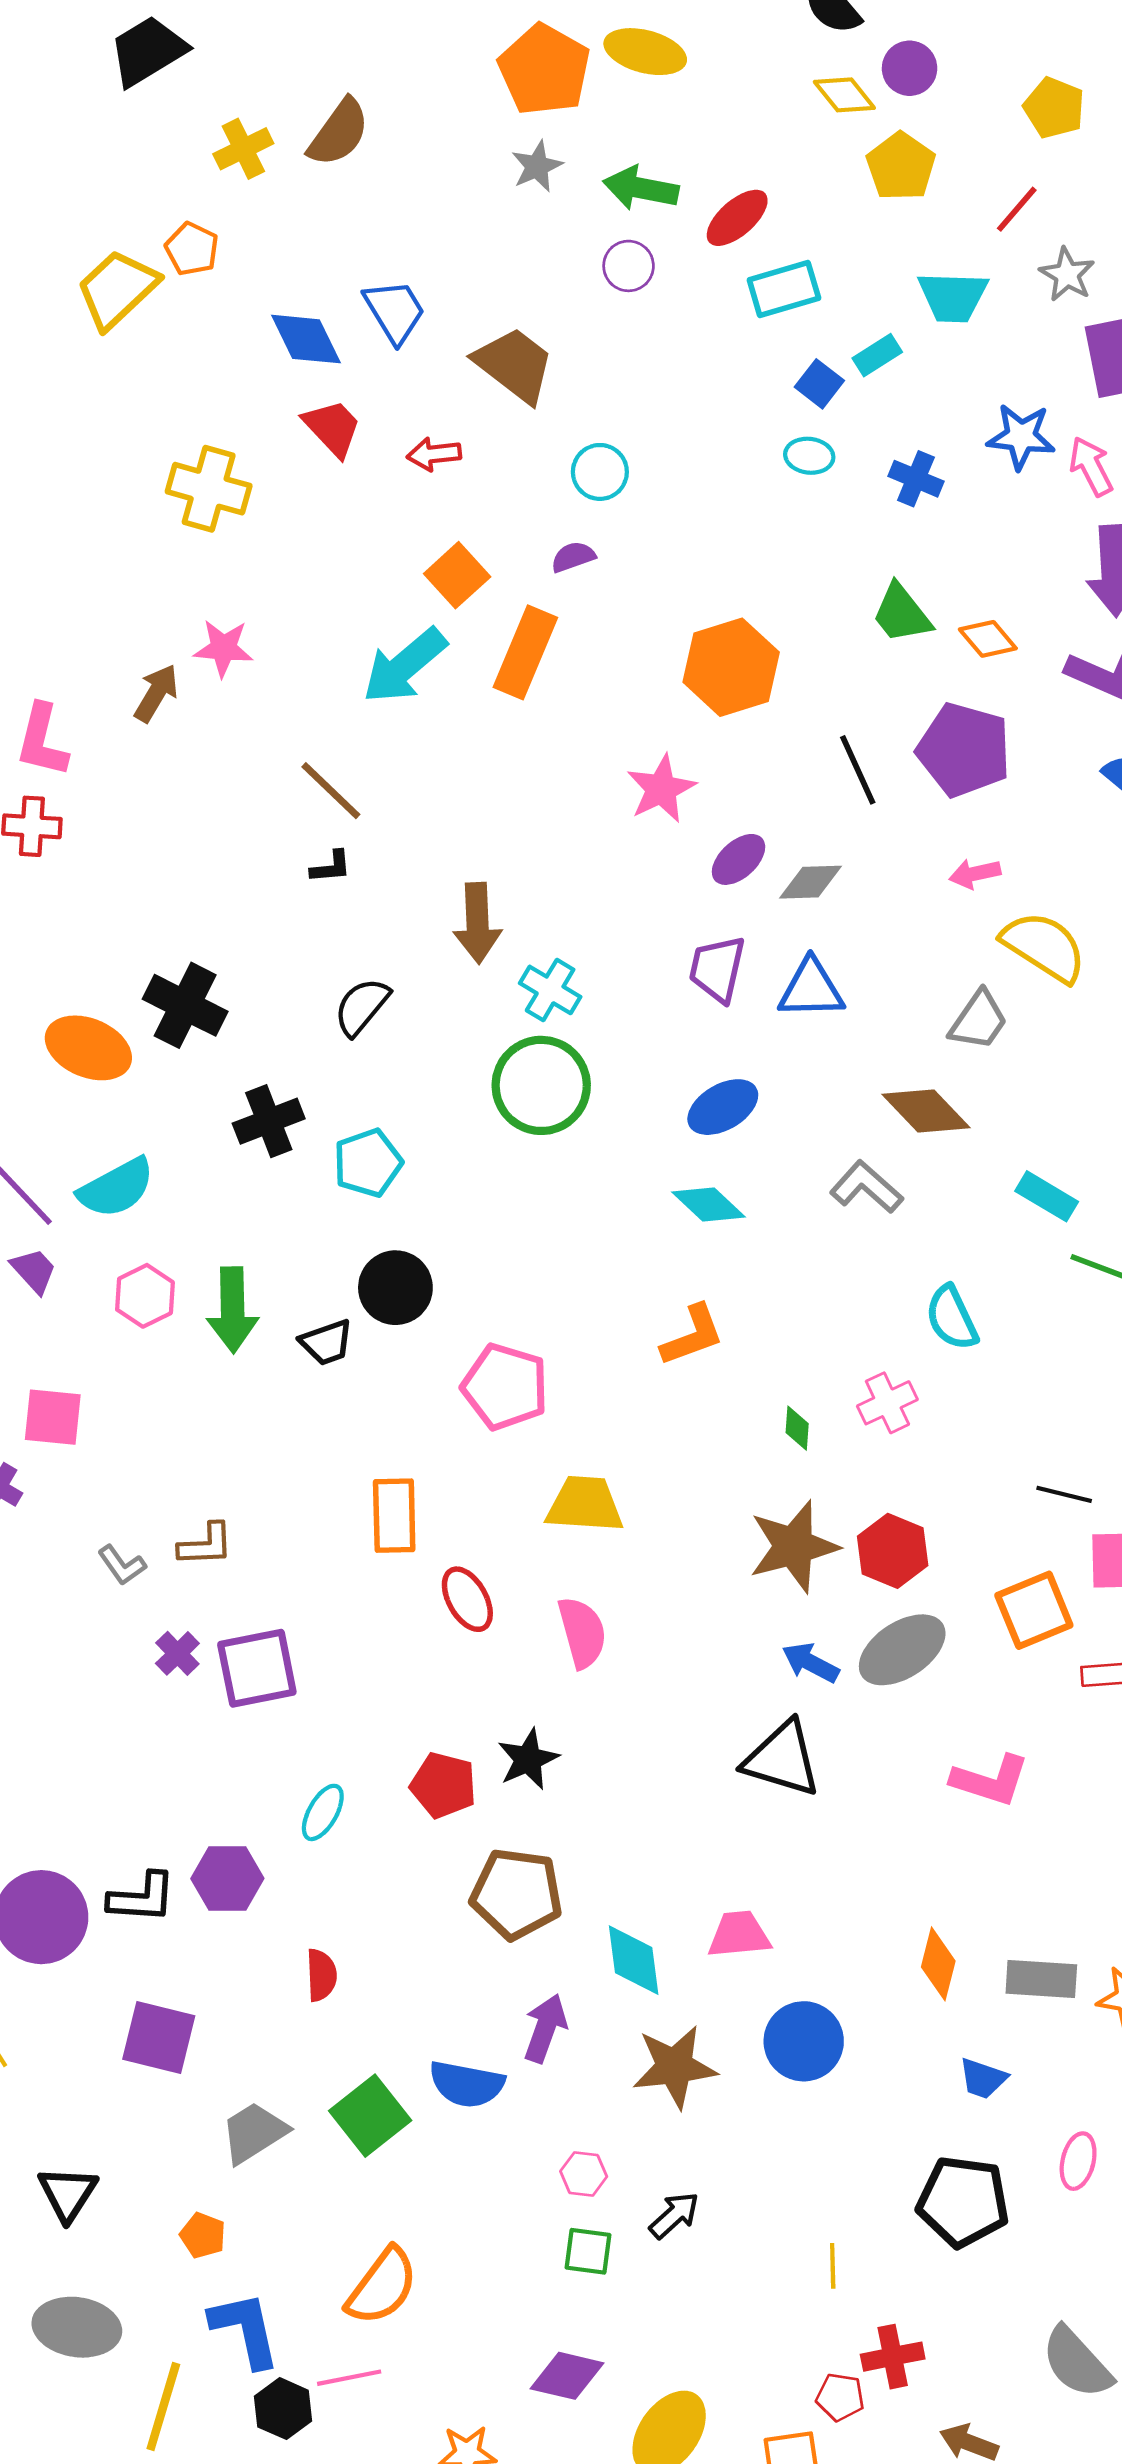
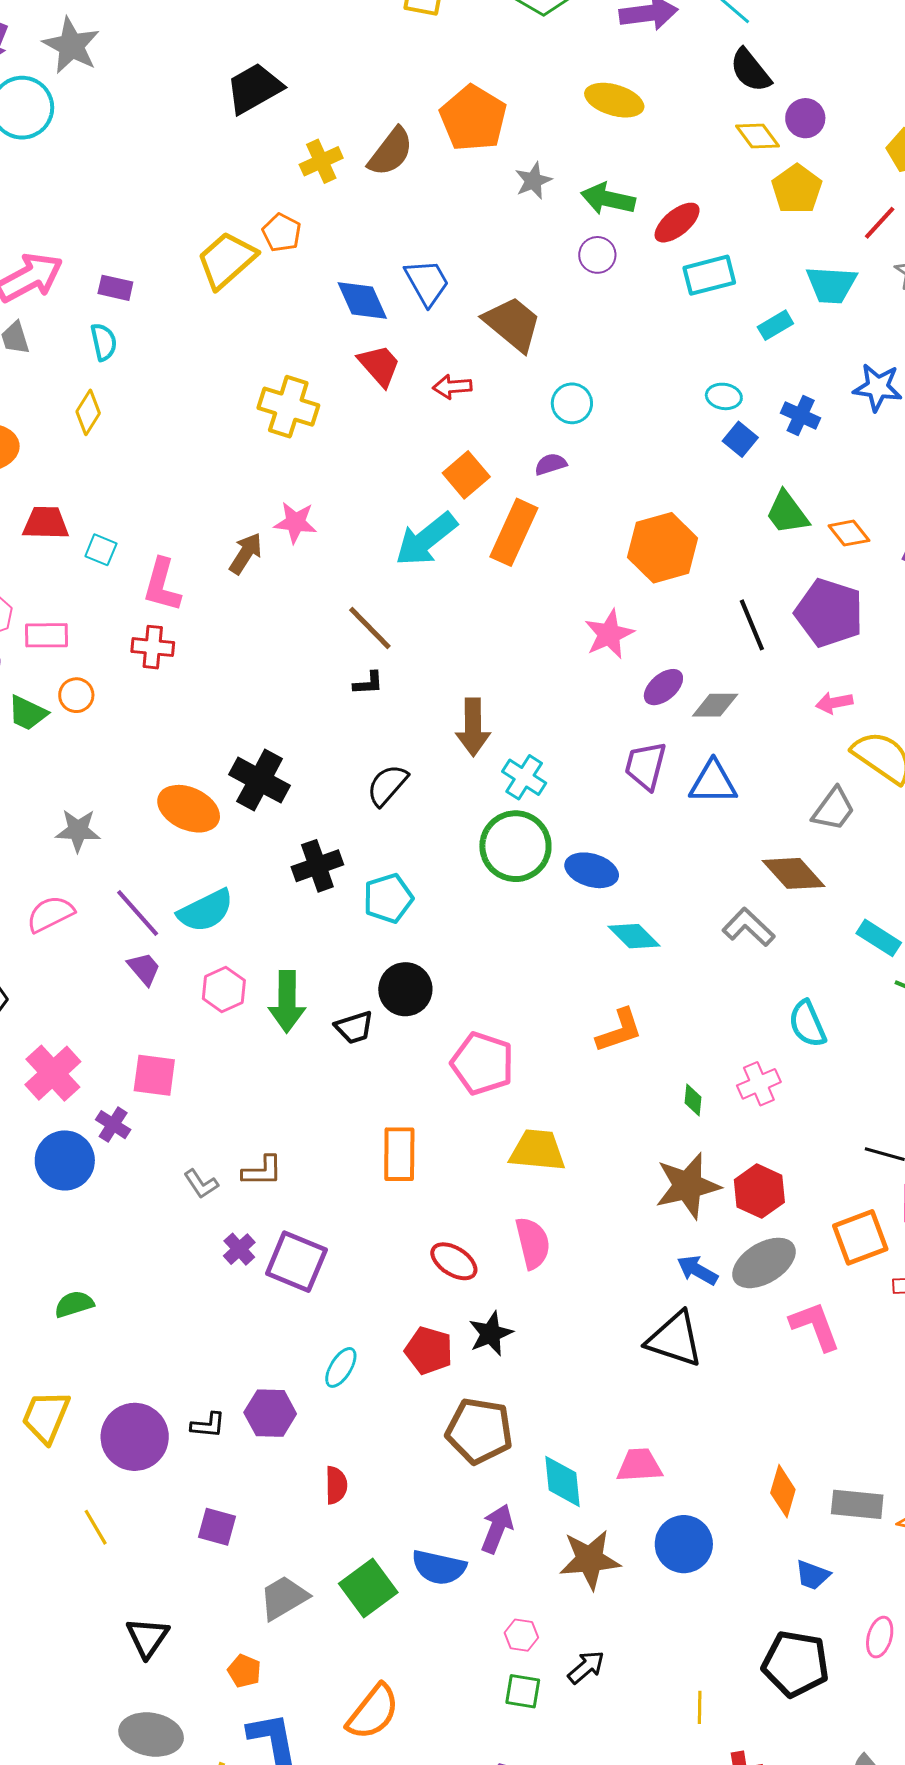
orange pentagon: (544, 70) -> (473, 118), moved
blue square: (819, 384) -> (740, 439), moved
blue ellipse: (723, 1107) -> (592, 870), moved, turned 45
red ellipse: (467, 1599) -> (454, 1261), moved, turned -30
purple square: (257, 1668) -> (296, 1262), turned 32
pink L-shape: (990, 1780) -> (815, 1326), moved, turned -130
black L-shape: (142, 1898) -> (208, 1425), size x0.7
purple square: (159, 2038) -> (217, 1527), size x0.7

